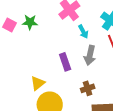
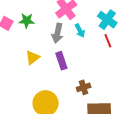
gray arrow: (90, 55) -> (57, 33), moved
yellow triangle: (38, 83) -> (33, 57), moved

